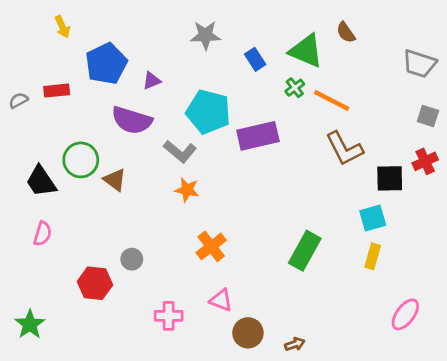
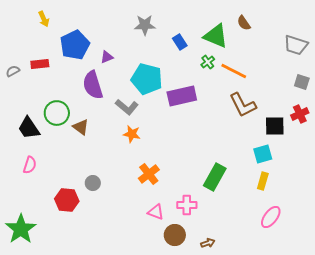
purple semicircle: (132, 120) -> (93, 85), turned 56
pink ellipse: (405, 314) -> (271, 217), moved
pink cross: (169, 316) -> (187, 205), moved
green star: (30, 324) -> (21, 229), size x1.4

